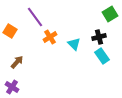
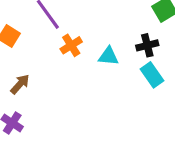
cyan triangle: (74, 44) -> (108, 56), turned -40

